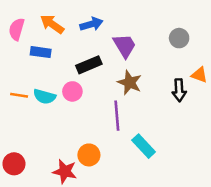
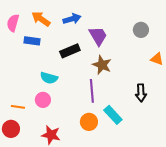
black arrow: (179, 90) -> (141, 93), moved
pink circle: (72, 91) -> (43, 100), moved
orange line: (19, 95) -> (18, 107), moved
cyan semicircle: (44, 97) -> (49, 78), moved
orange circle: (89, 155) -> (89, 122), moved

